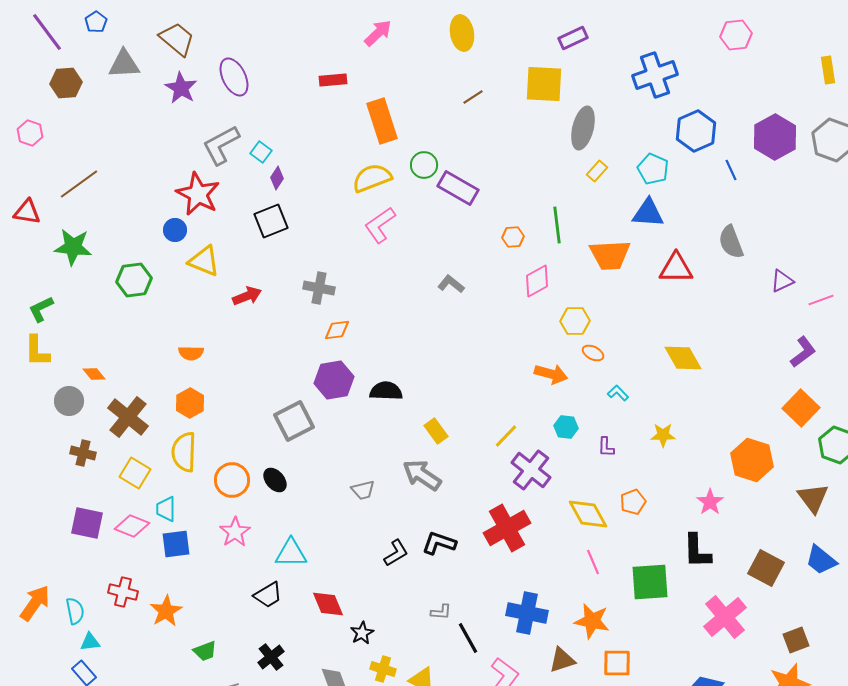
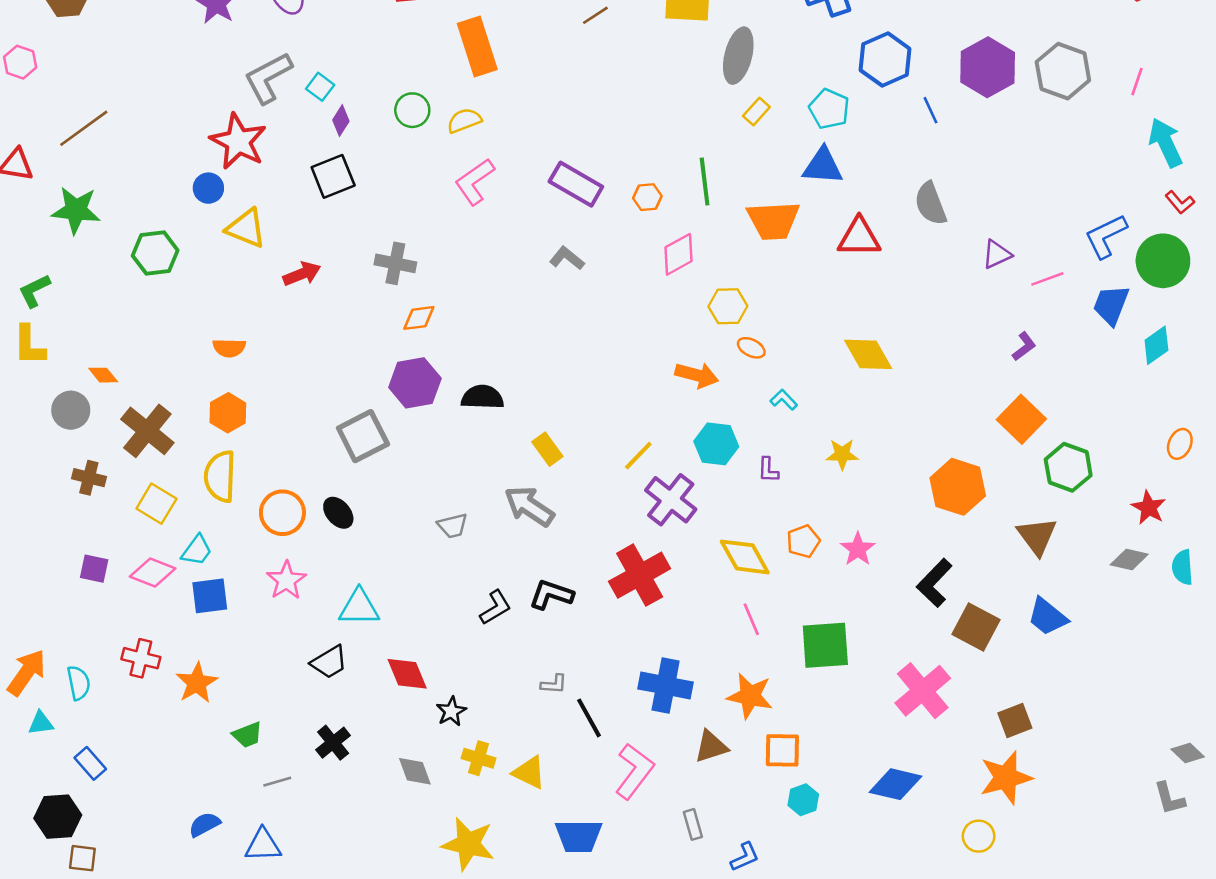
green circle: (424, 165) -> (412, 110), moved
yellow semicircle: (372, 178) -> (464, 121), size x0.7
purple rectangle: (458, 188) -> (576, 184), moved
purple L-shape: (803, 352) -> (1024, 347), size x0.7
cyan hexagon: (566, 427) -> (716, 444), size x1.4
pink star: (710, 502) -> (858, 549), moved
cyan trapezoid: (166, 509) -> (197, 550), turned -144
purple square: (87, 523) -> (94, 569), size x0.7
black L-shape: (697, 551) -> (934, 583), moved, turned 45
cyan triangle: (90, 642) -> (41, 723), moved

